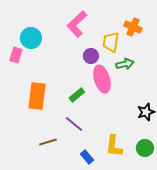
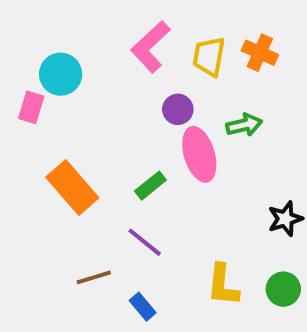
yellow trapezoid: (111, 42) -> (209, 57), moved
orange rectangle: (37, 96) -> (72, 187), turned -48
blue rectangle: (87, 157) -> (143, 307), moved

